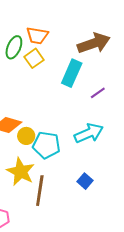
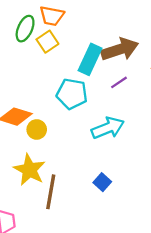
brown arrow: (94, 43) -> (120, 49), moved
cyan pentagon: (46, 145) -> (72, 94), moved

